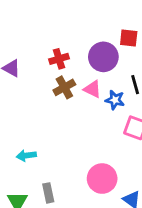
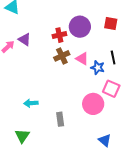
purple circle: (103, 57) -> (80, 27), moved
pink circle: (102, 179) -> (93, 104), moved
gray rectangle: (48, 193) -> (60, 119), moved

